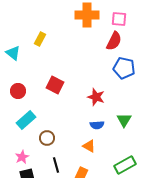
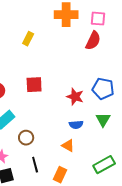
yellow rectangle: (40, 39) -> (28, 39), moved
blue pentagon: (124, 68) -> (103, 89), moved
red square: (55, 85) -> (34, 85), turned -30

